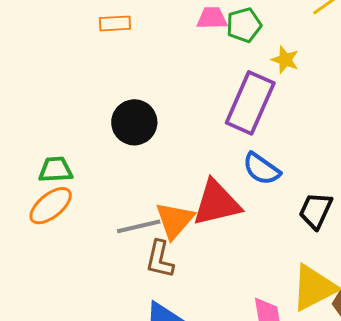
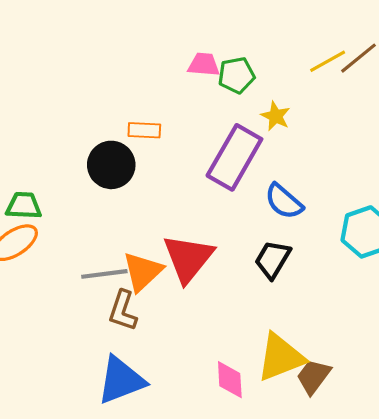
orange rectangle: (115, 23) -> (144, 130), moved
blue semicircle: (261, 169) -> (284, 201), moved
red triangle: (217, 203) -> (188, 258), turned -44
black trapezoid: (316, 211) -> (273, 259), moved

